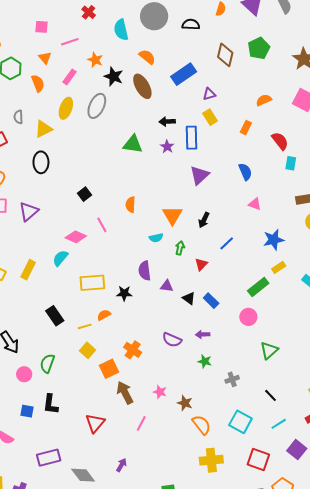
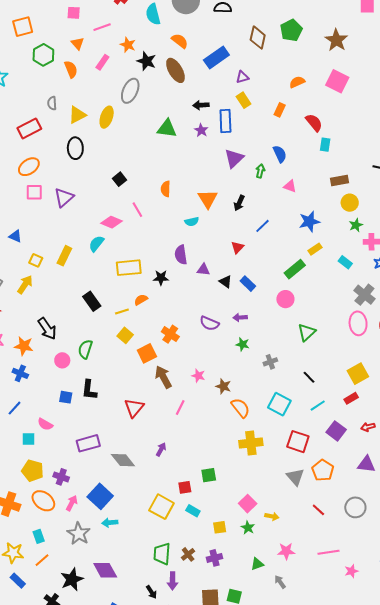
yellow ellipse: (66, 108) -> (107, 117), moved
green arrow: (180, 248) -> (260, 171), moved

